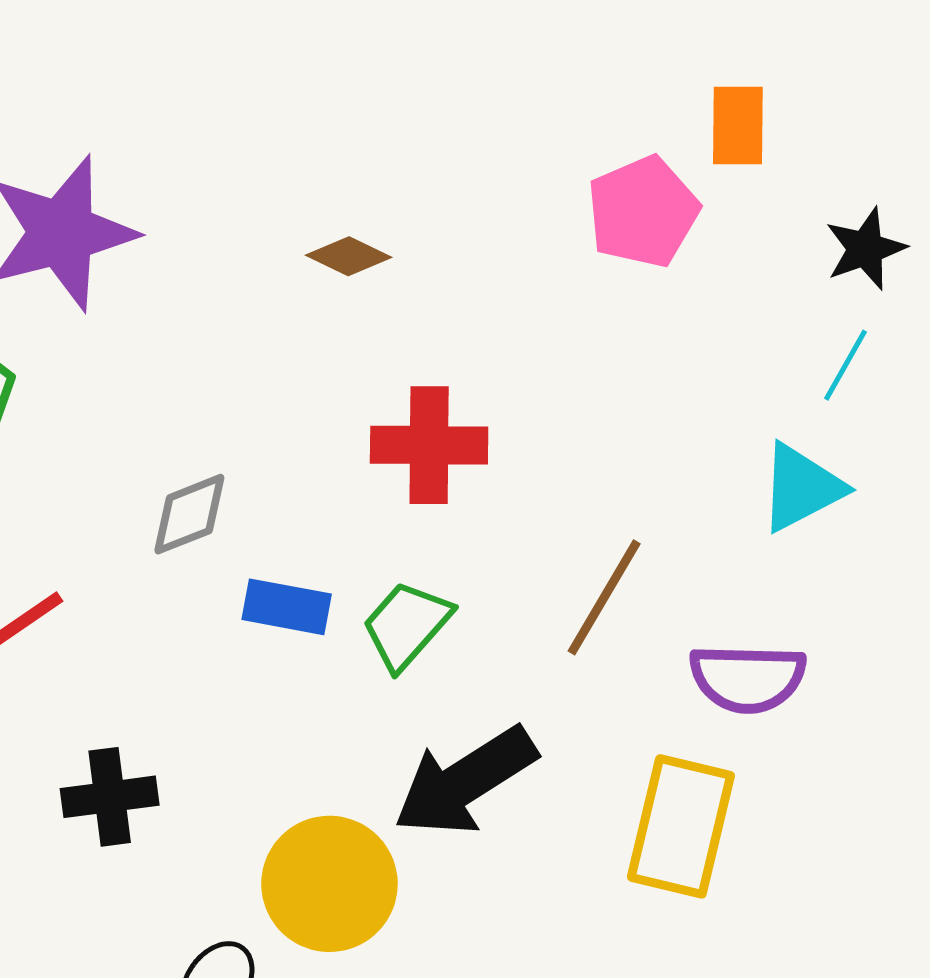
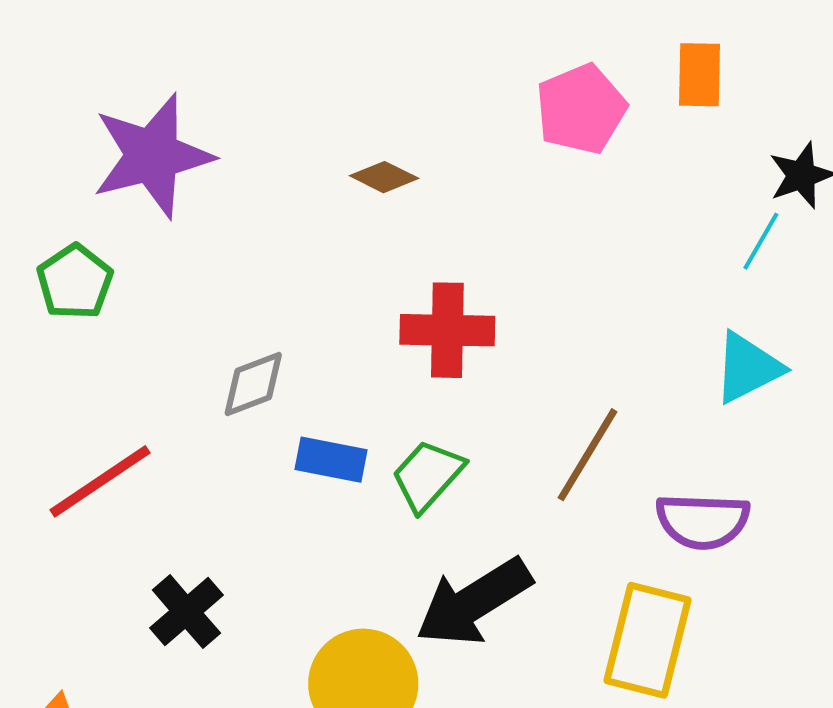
pink pentagon: (643, 212) -> (581, 109), moved
cyan line: (846, 365) -> (761, 241), moved
black cross: (110, 797) -> (186, 612), turned -34

